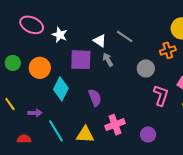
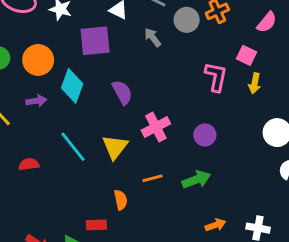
gray arrow: (108, 60) -> (153, 37), moved
gray circle: (146, 68) -> (187, 20), moved
purple arrow: (35, 113) -> (36, 101), moved
yellow triangle: (85, 135) -> (115, 147), turned -48

